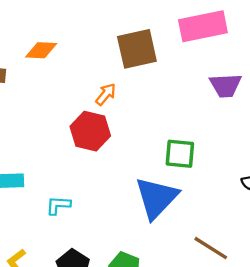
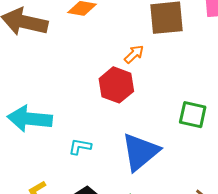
blue triangle: (156, 198) -> (140, 152), moved

